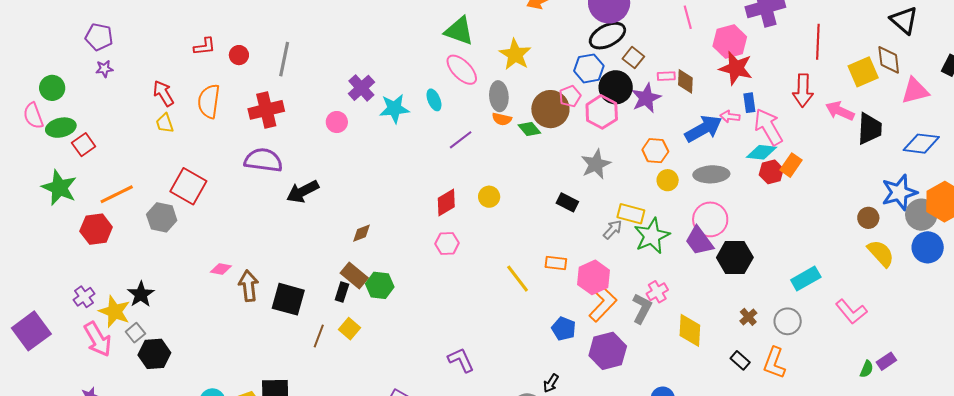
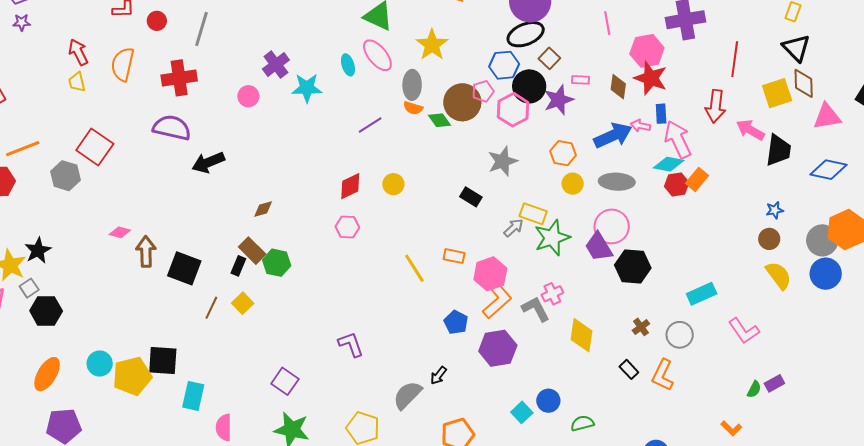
black triangle: (904, 20) -> (796, 48), moved
brown diamond: (685, 81) -> (618, 87), moved
cyan ellipse: (434, 100) -> (348, 65), moved
blue star: (899, 193) -> (775, 210), moved, size x0.5
gray L-shape: (642, 308) -> (536, 309), turned -60

